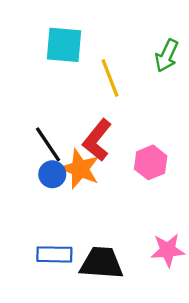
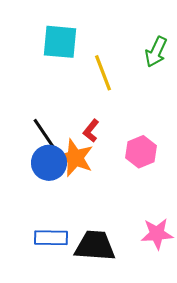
red L-shape: (97, 140) -> (91, 131), size x0.6
blue circle: (52, 174) -> (49, 163), size x1.4

